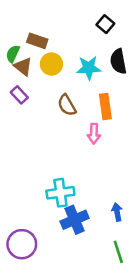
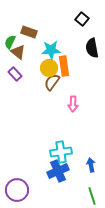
yellow circle: (51, 64) -> (49, 68), moved
cyan star: (89, 68) -> (51, 50), moved
brown semicircle: (67, 105) -> (52, 82), turned 66
orange rectangle: (105, 106) -> (64, 66), moved
cyan cross: (60, 193) -> (61, 152), moved

